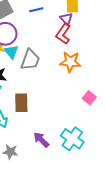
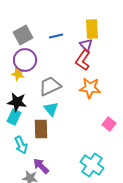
cyan triangle: (11, 52) -> (51, 109), moved
gray trapezoid: (30, 60) -> (50, 86), turned -135
purple arrow: (41, 140) -> (41, 166), moved

